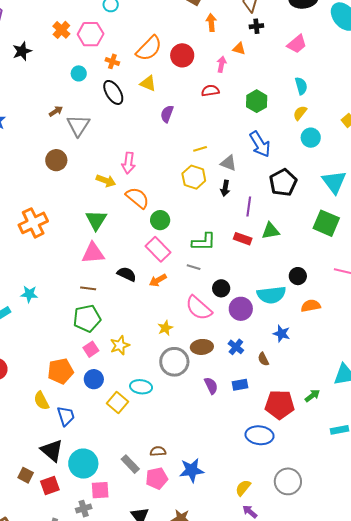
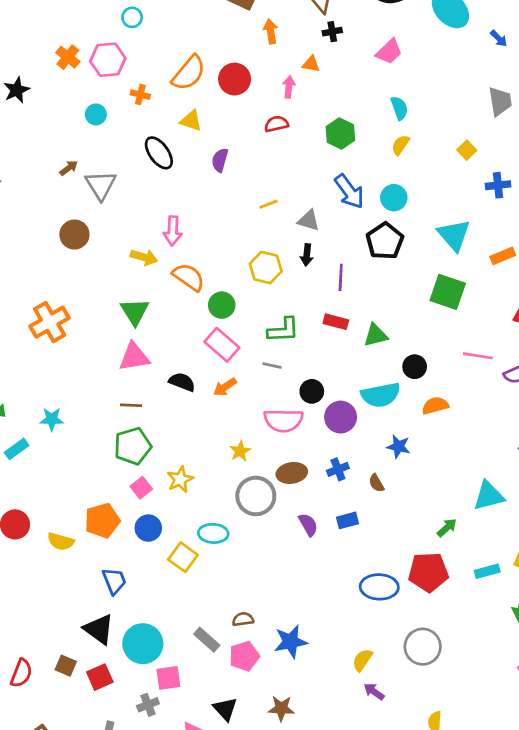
black ellipse: (113, 92) -> (159, 153), moved
cyan circle: (311, 138) -> (394, 198), moved
yellow hexagon: (194, 177) -> (266, 268), moved
green triangle: (270, 231) -> (376, 335), moved
pink semicircle: (199, 308) -> (283, 420), turned -36
blue cross: (236, 347) -> (338, 469), turned 35
yellow semicircle: (41, 401) -> (61, 541), moved, turned -42
red pentagon: (280, 405) -> (428, 572), moved

